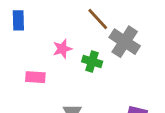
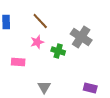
brown line: (98, 19) -> (40, 21), moved

